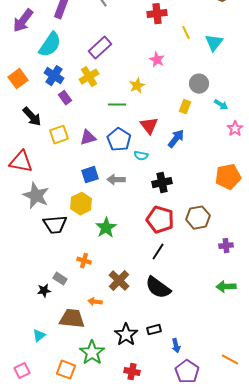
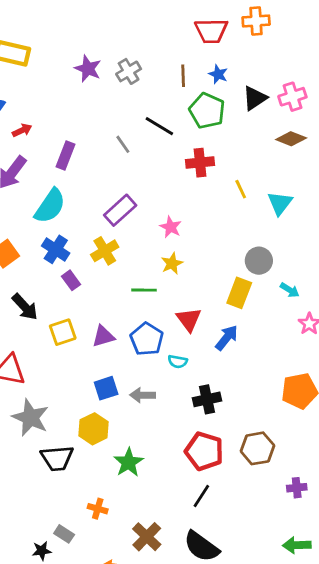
pink star: (157, 60) -> (171, 227), moved
yellow rectangle: (185, 107) -> (239, 293), size x1.5

